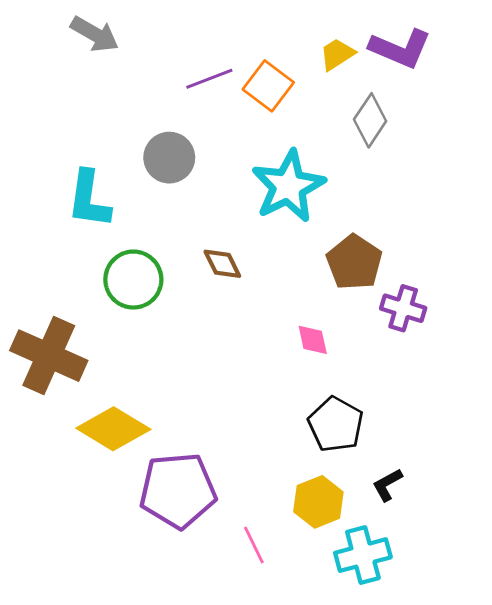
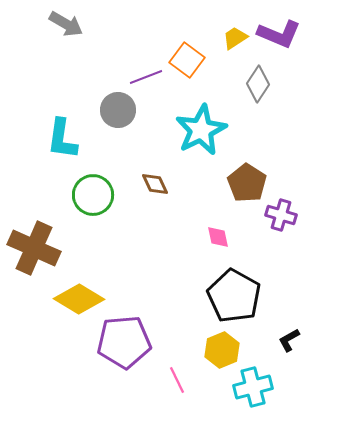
purple line: (209, 79) -> (146, 77), moved
black pentagon: (336, 424) -> (234, 296), size x1.4
black L-shape: (387, 485) -> (289, 340), moved

